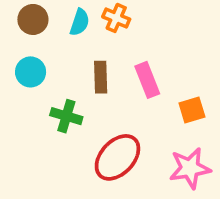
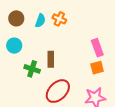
brown rectangle: (101, 77) -> (51, 59), moved
pink rectangle: (147, 80) -> (97, 48), moved

